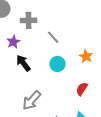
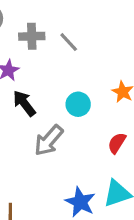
gray line: (53, 37) -> (69, 42), moved
gray arrow: (32, 100) -> (49, 140), moved

